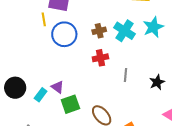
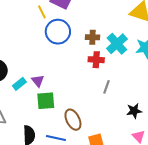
yellow line: (44, 19) -> (42, 12), turned -32
red cross: (100, 58) -> (96, 60), moved
black star: (157, 82) -> (134, 111), moved

